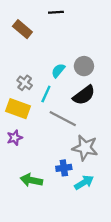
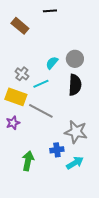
cyan line: (46, 94) -> (41, 84), turned 42
black semicircle: (84, 95) -> (75, 85), turned -50
gray line: (63, 119) -> (41, 111), moved
green arrow: (31, 180) -> (28, 161), turned 90

